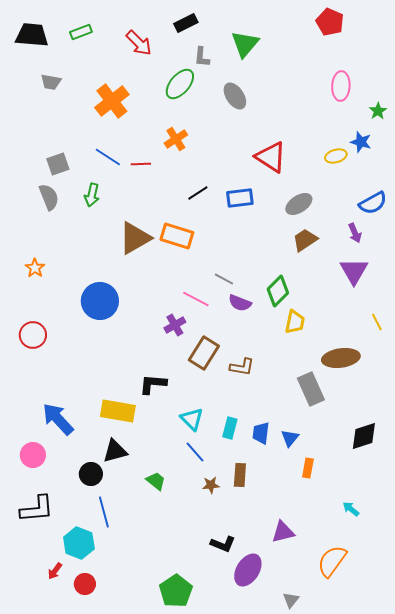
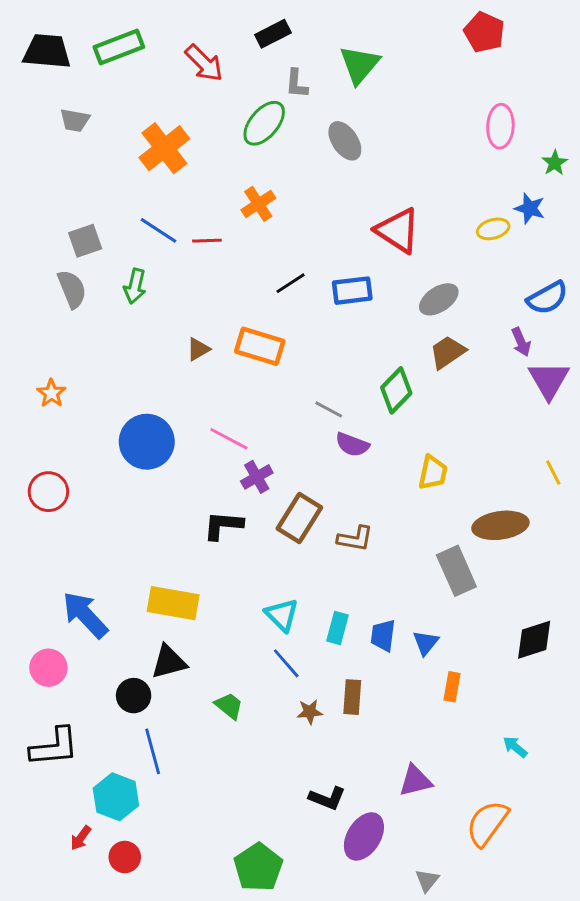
green rectangle: (81, 32) -> (119, 47), size x1.5
brown triangle: (135, 238) -> (198, 349), size x0.5
purple triangle: (354, 271) -> (549, 380), moved
green diamond: (278, 291) -> (396, 390), moved
pink line: (196, 299) -> (229, 439), moved
black L-shape: (153, 384) -> (223, 525), moved

